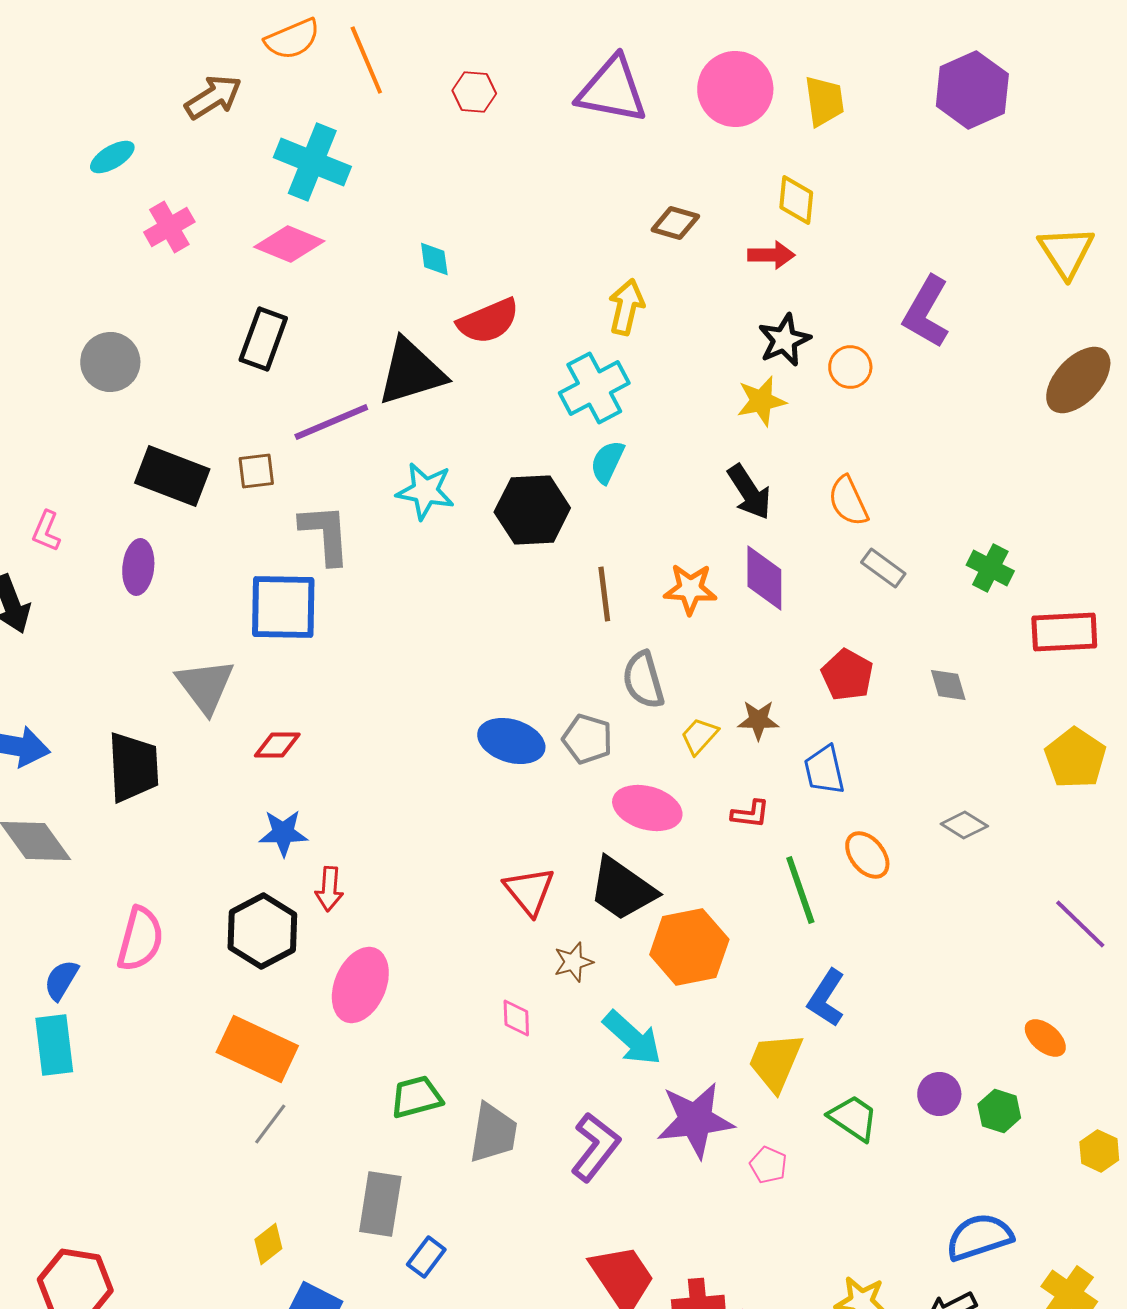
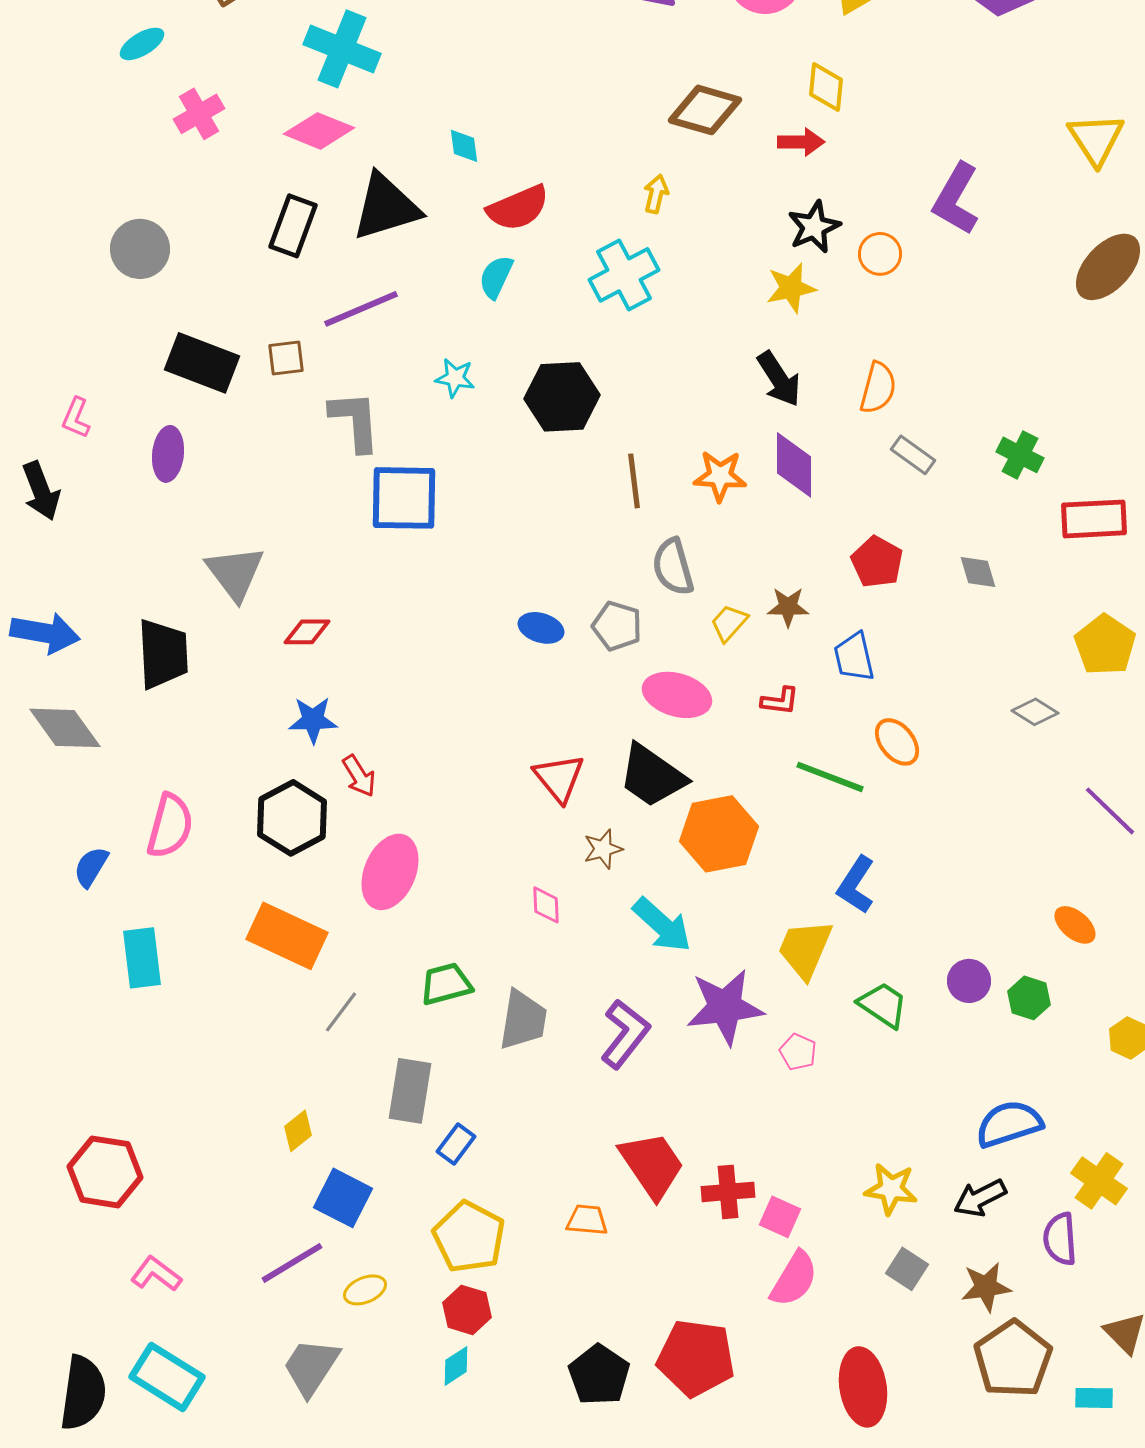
brown diamond: (675, 223) -> (705, 110), size x1.5
yellow arrow: (626, 307) -> (656, 194), size x0.7
black triangle: (411, 372) -> (386, 207), moved
cyan semicircle: (607, 462) -> (496, 277), moved
cyan star: (425, 491) -> (455, 378), size x0.7
orange semicircle: (848, 501) -> (878, 388), turned -140
blue square: (283, 607) -> (404, 498), moved
blue ellipse: (511, 741) -> (541, 628), size x0.7
gray diamond: (964, 825) -> (1035, 712), moved
red arrow: (329, 889) -> (359, 776), turned -36
green line: (800, 890) -> (830, 777), turned -50
cyan rectangle: (54, 1045) -> (142, 958), moved
gray line: (270, 1124) -> (341, 1012), moved

